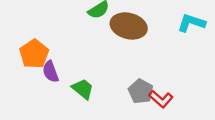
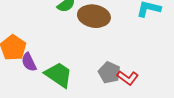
green trapezoid: (83, 89) -> (58, 75), size x1.4

